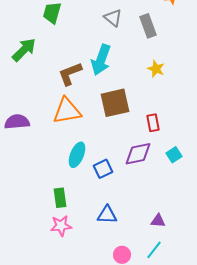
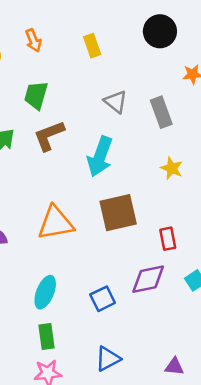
brown L-shape: (70, 74) -> (49, 136), moved
cyan ellipse: (77, 155) -> (45, 292), moved
blue triangle: (107, 215) -> (108, 359), turned -30

